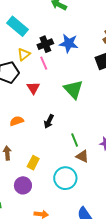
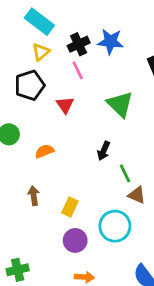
yellow triangle: (24, 54) -> (41, 52), moved
black arrow: (49, 121) -> (104, 151), moved
purple circle: (23, 185) -> (75, 240), moved

